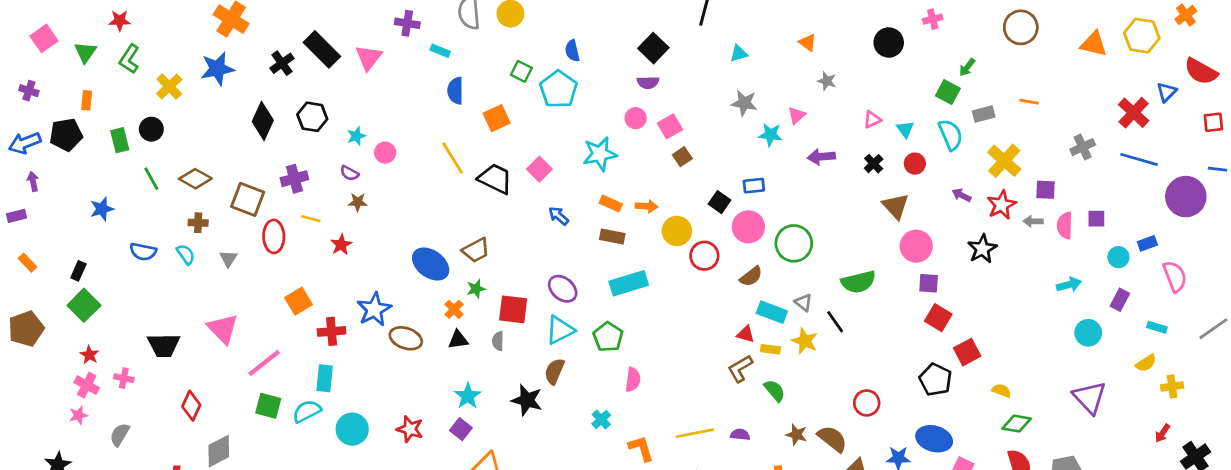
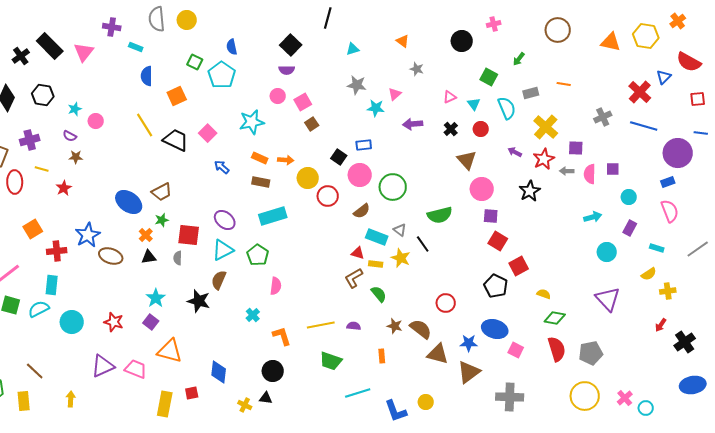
green square: (948, 92) -> (489, 77), moved
blue rectangle: (1147, 243) -> (668, 182), moved

